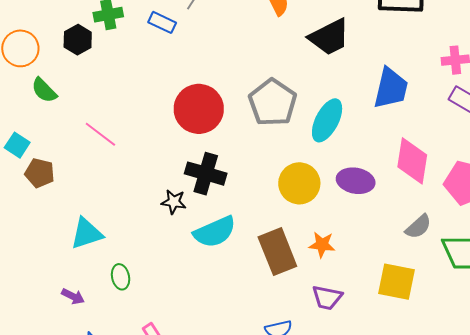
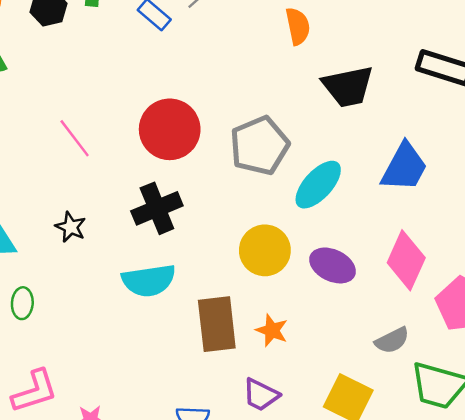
pink line: (100, 134) -> (75, 138), moved
black cross: (206, 174) -> (157, 208), turned 36
black star: (174, 202) -> (71, 227), moved

